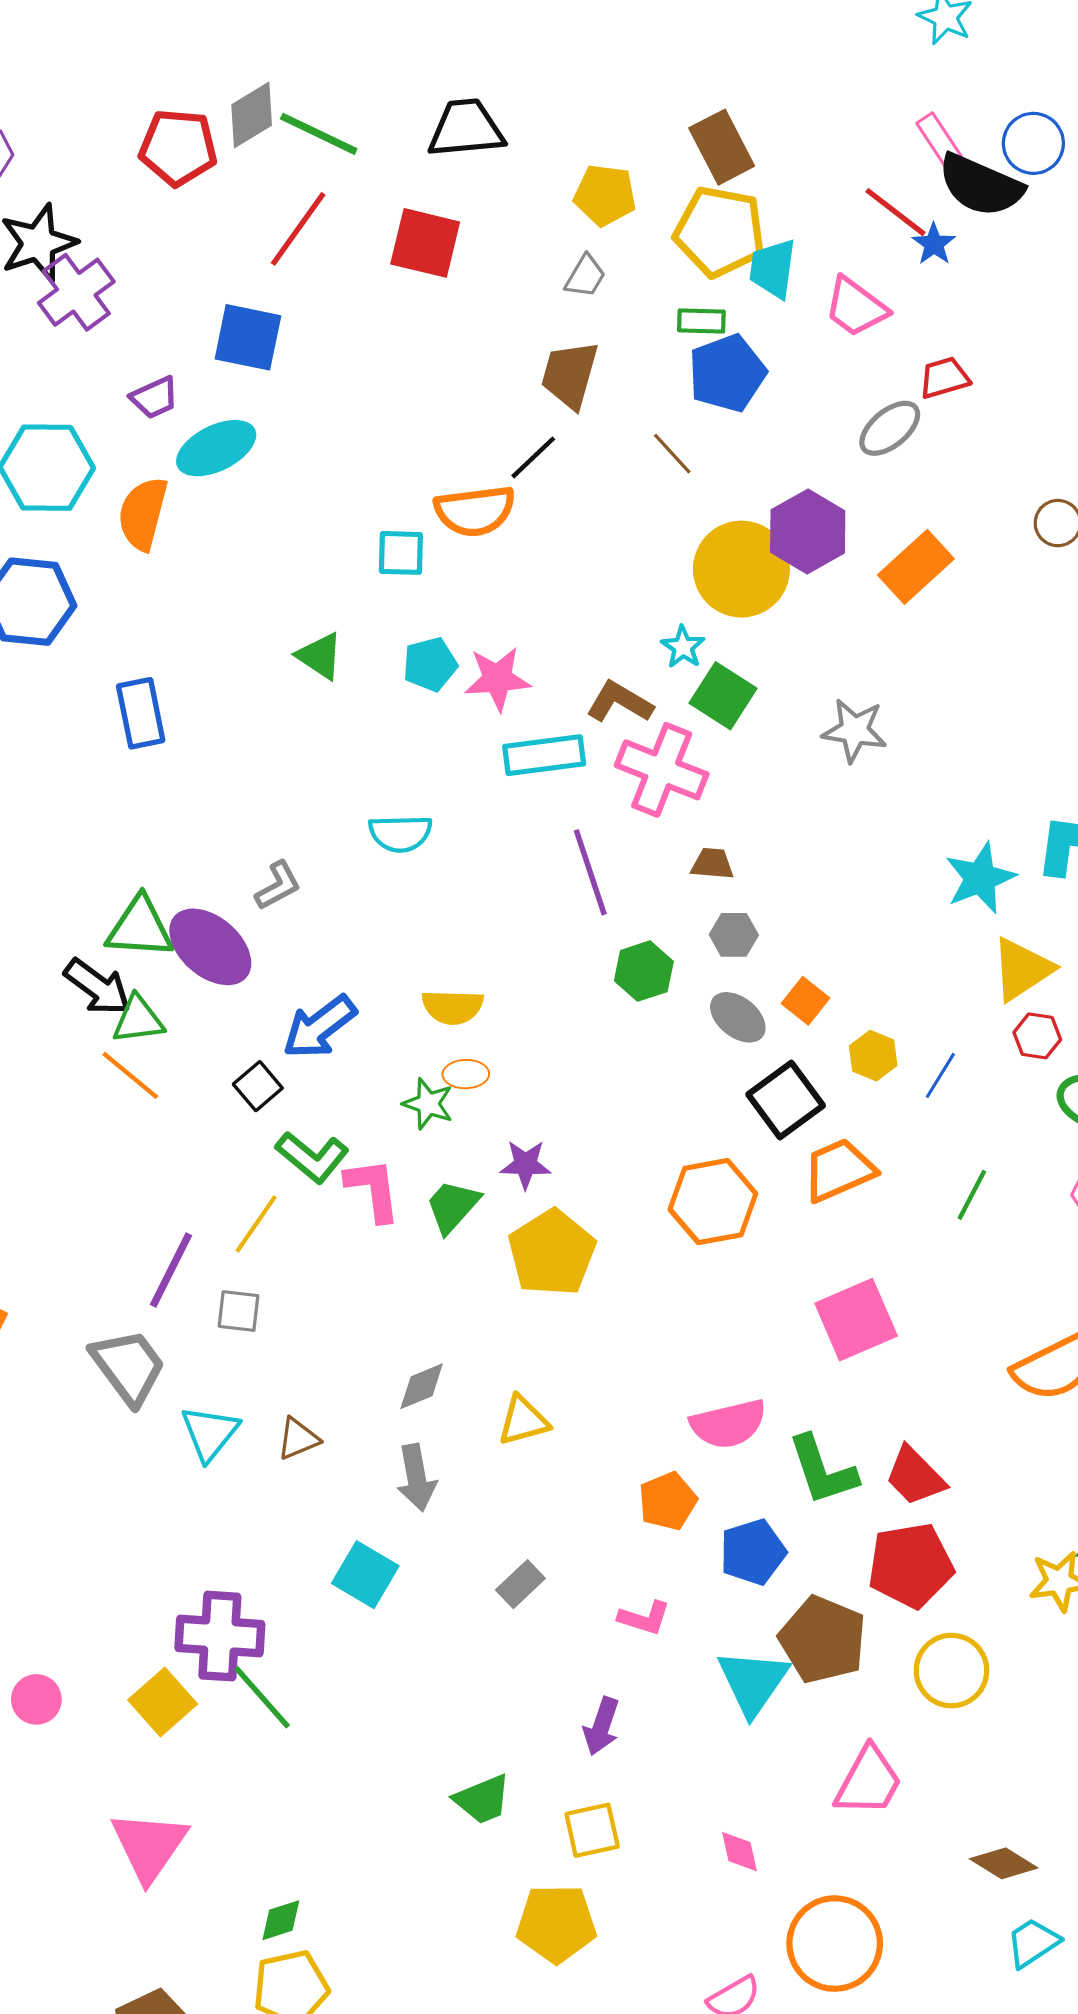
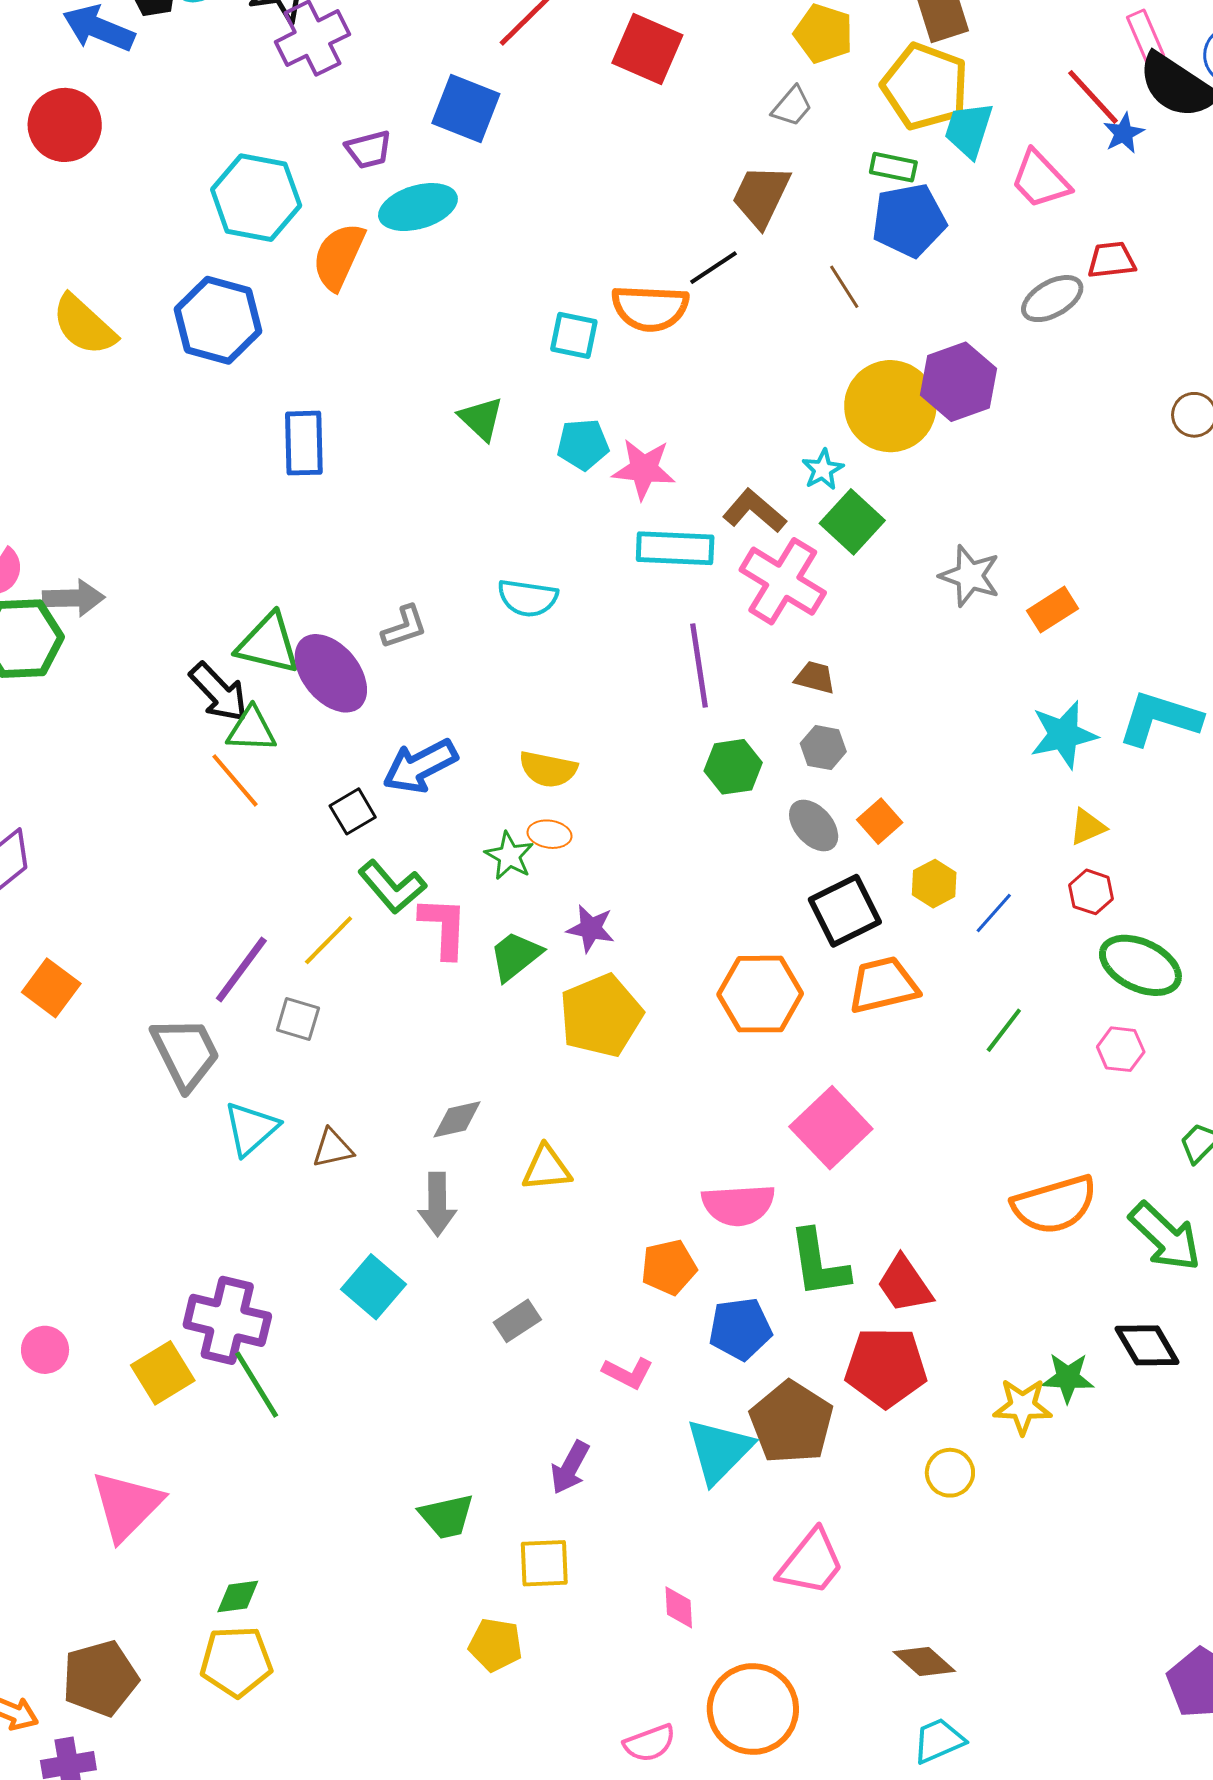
orange rectangle: (916, 567) -> (1053, 610), moved, size x0.7
yellow triangle: (1022, 969) -> (1088, 827), size x0.6
pink square: (856, 1320) -> (831, 1128), moved, turned -30
yellow circle: (951, 1671) -> (950, 1473), moved, size x0.7
yellow pentagon: (556, 1924) -> (495, 1645), size x0.7

